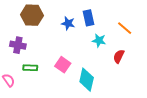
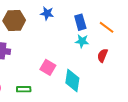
blue rectangle: (89, 18) -> (80, 22), moved
blue star: (68, 23) -> (47, 13), moved
green rectangle: (30, 68) -> (24, 89), moved

